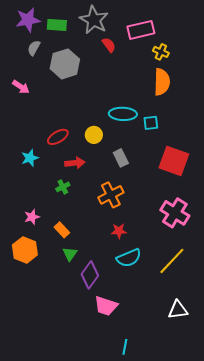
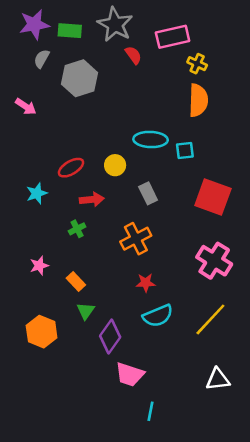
orange hexagon: (25, 250) -> (42, 332), moved
cyan line: (125, 347) -> (151, 411), moved

